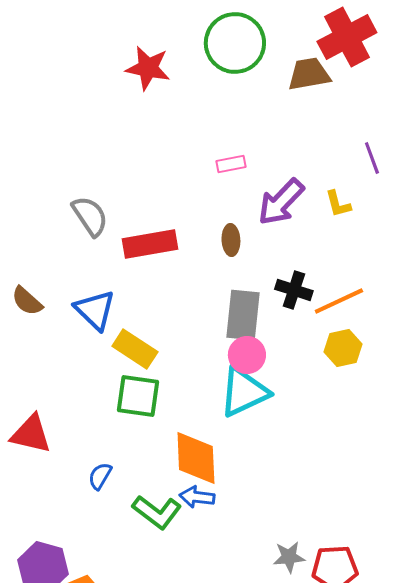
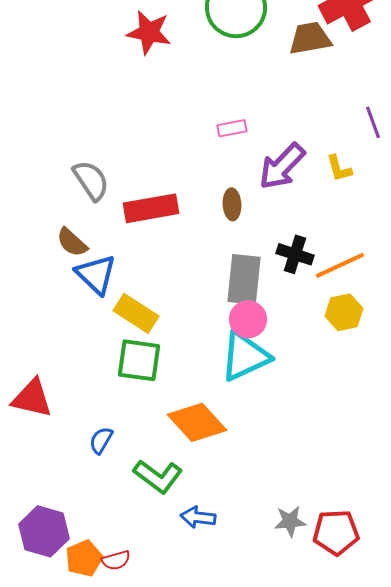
brown semicircle: (27, 301) -> (72, 242), moved
orange diamond: (196, 458) -> (197, 422), turned -40
blue arrow: (197, 497) -> (198, 517), moved

